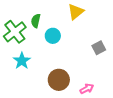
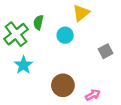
cyan circle: (53, 36) -> (65, 35), moved

